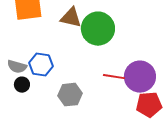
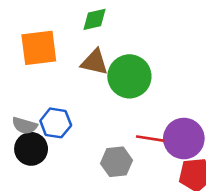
black circle: (22, 85) -> (31, 149), size x1.6
gray hexagon: (70, 95) -> (117, 162), moved

